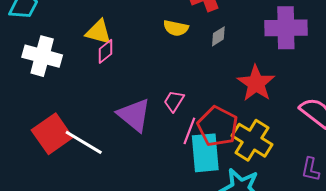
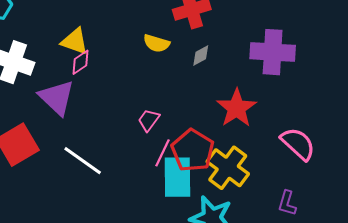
purple triangle: (134, 115) -> (57, 98), moved
white line: (84, 142) -> (83, 161), moved

